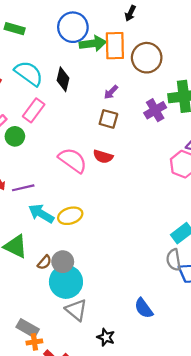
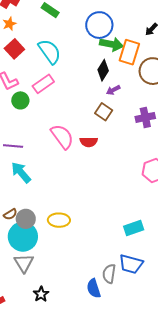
black diamond: (63, 79) -> (103, 70), moved
red semicircle: (103, 157) -> (89, 142), turned -36
yellow ellipse: (70, 216) -> (59, 220), moved
gray semicircle: (174, 260) -> (109, 274), moved
blue semicircle: (144, 308) -> (94, 288), moved

